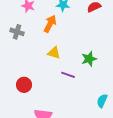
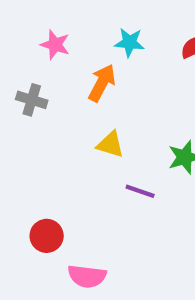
red circle: (24, 85) -> (47, 236), moved

